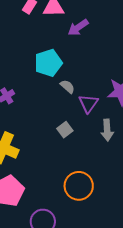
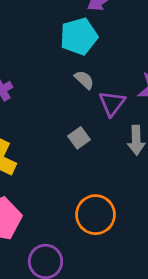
cyan pentagon: (48, 63) -> (79, 36), moved

